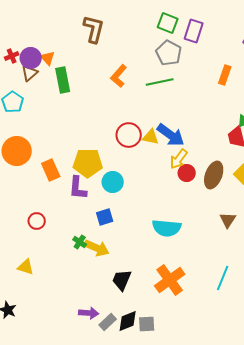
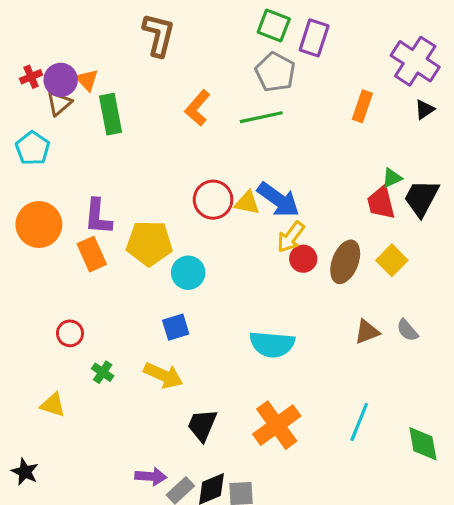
purple L-shape: (78, 188) -> (98, 217), moved
brown triangle: (228, 220) -> (367, 332), turned 36
green cross: (80, 242) -> (103, 372), moved

